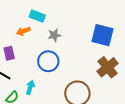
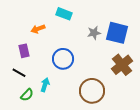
cyan rectangle: (37, 16) -> (64, 14), moved
gray star: (54, 35) -> (94, 33), moved

